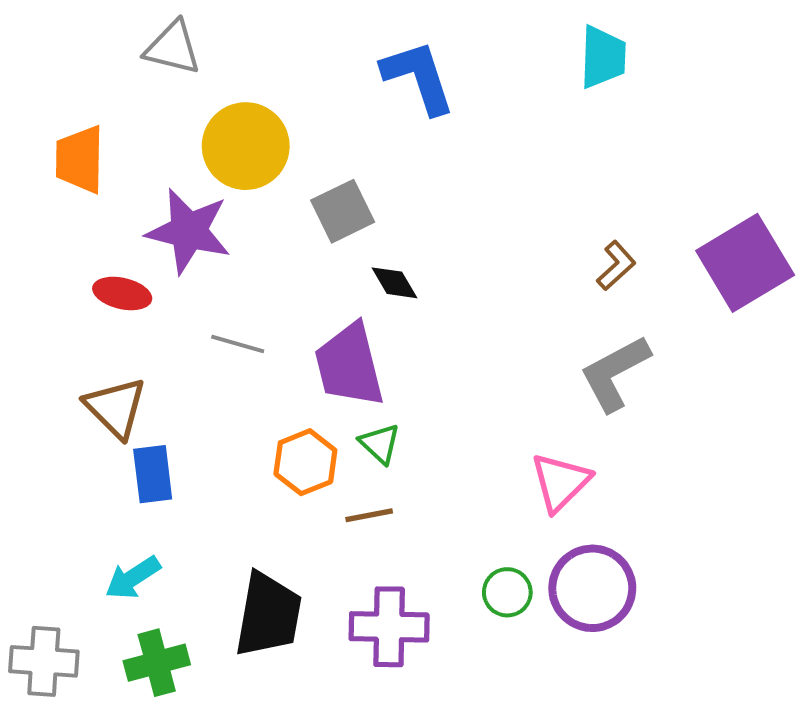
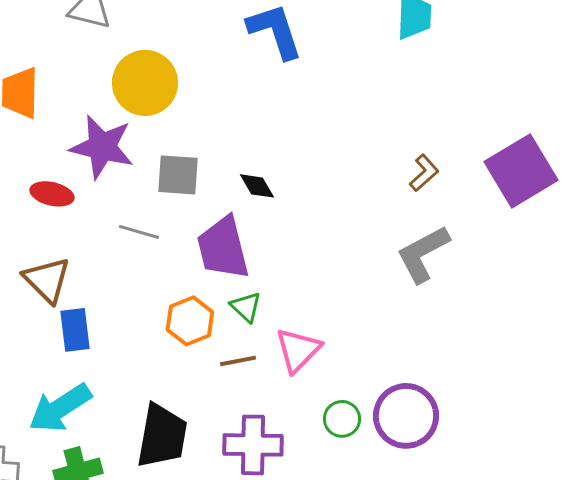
gray square: (343, 211) -> (178, 175), moved, turned 30
pink triangle: (560, 482) -> (298, 350), moved
cyan arrow: (133, 578) -> (60, 408), size x1.5

